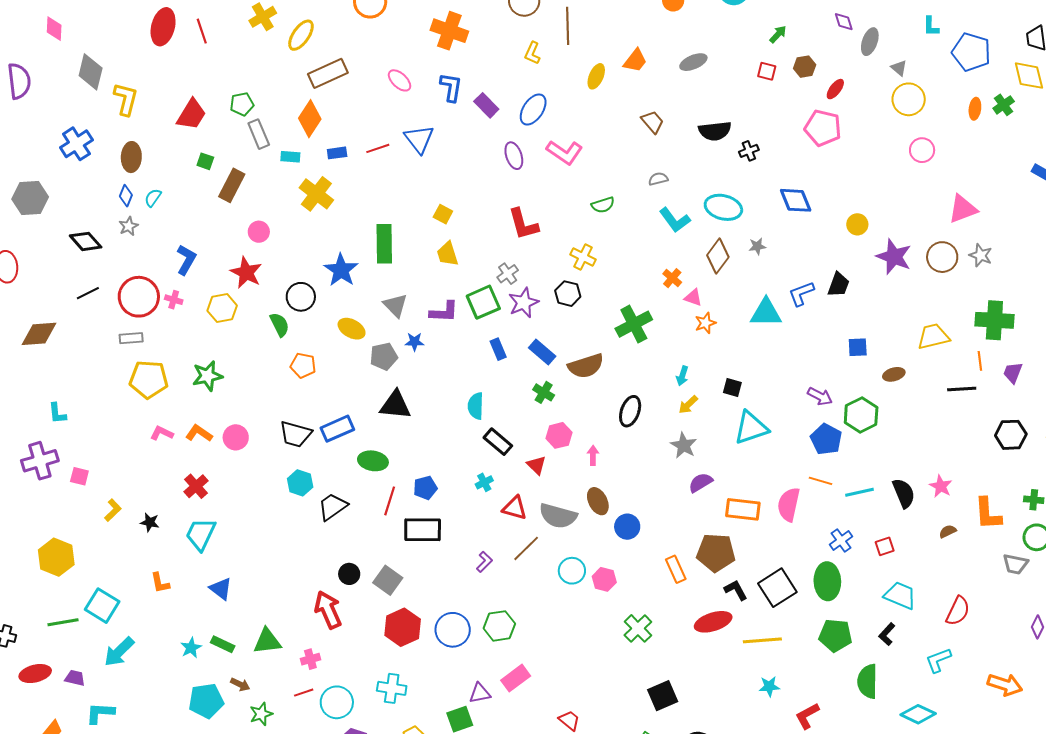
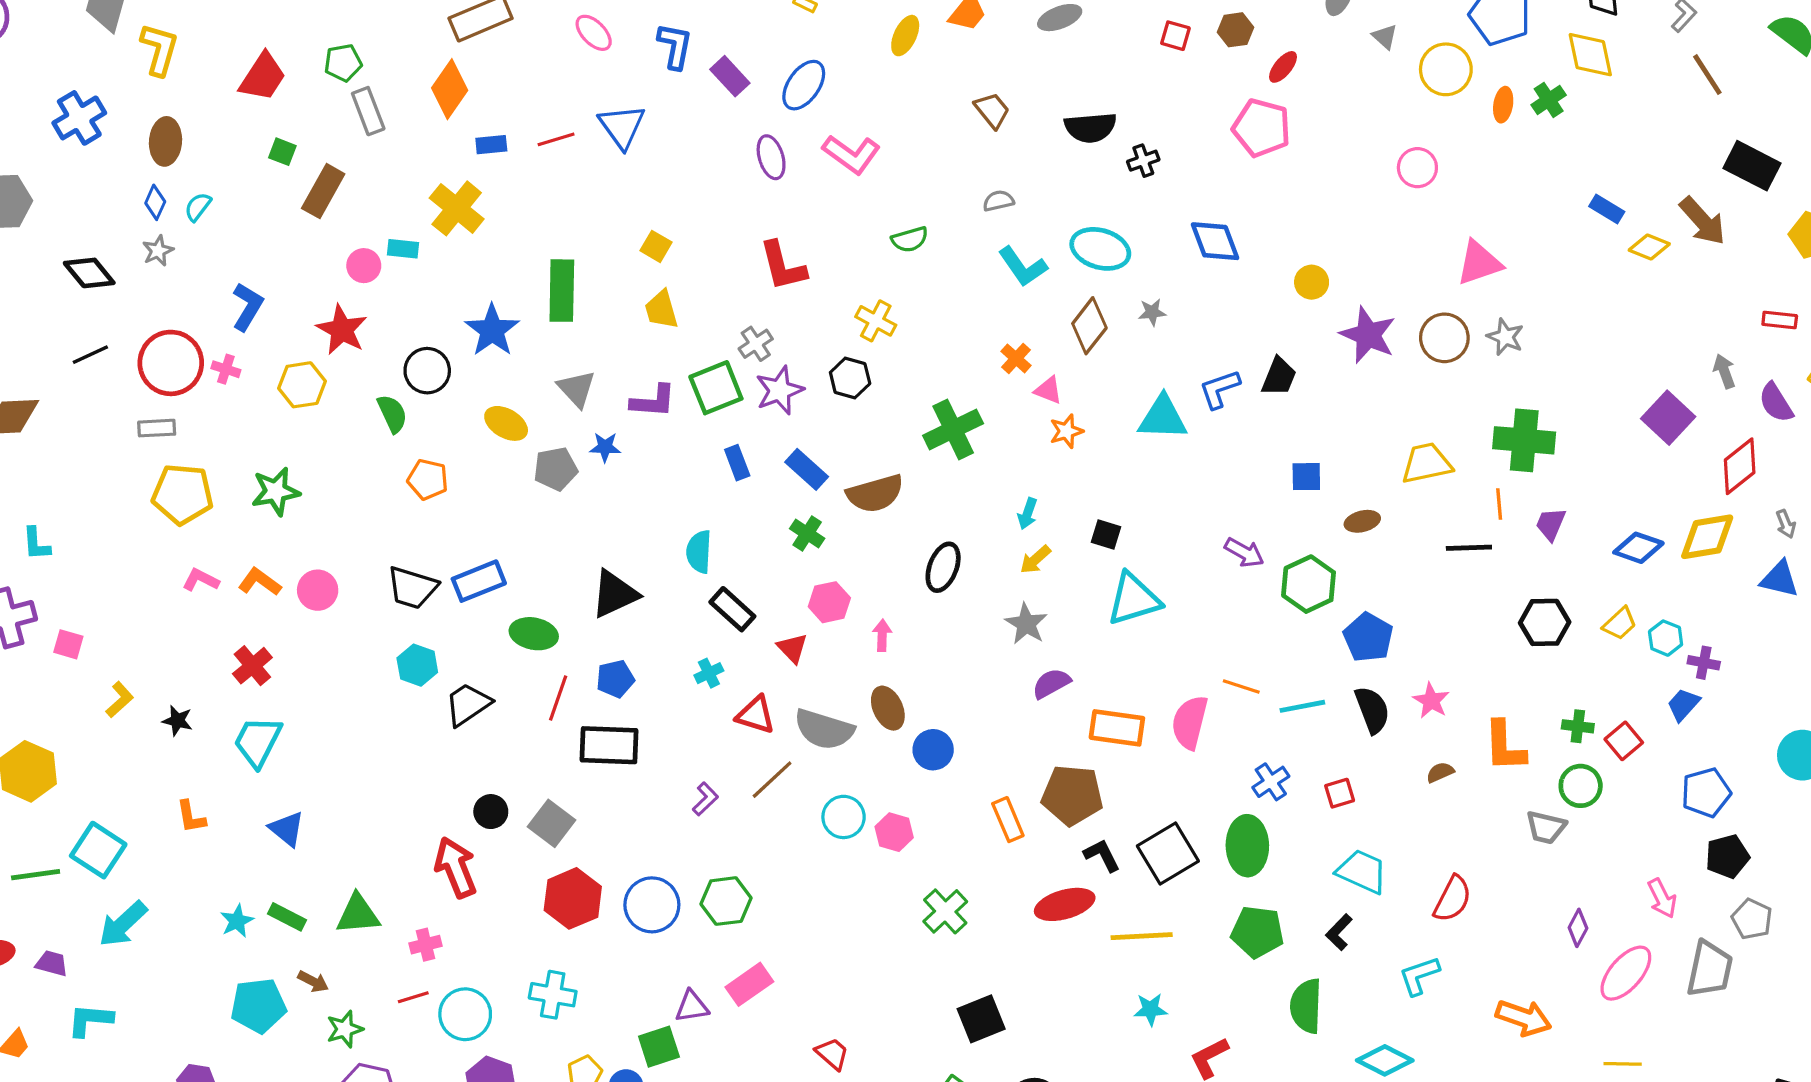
yellow circle: (909, 99) -> (1446, 69), moved
cyan rectangle: (290, 157) -> (403, 249), moved
black triangle: (395, 405) -> (615, 594), moved, turned -32
blue pentagon: (826, 439) -> (1368, 637), moved

